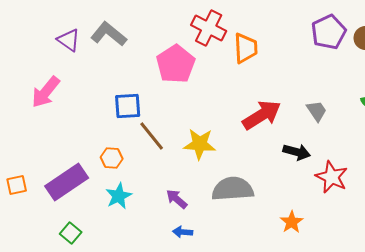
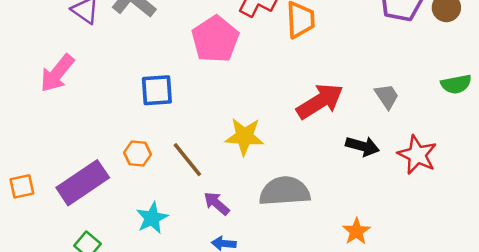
brown line: (152, 136) -> (187, 160), moved
red star: (332, 177) -> (417, 155), moved
cyan star: (119, 196) -> (152, 218), moved

